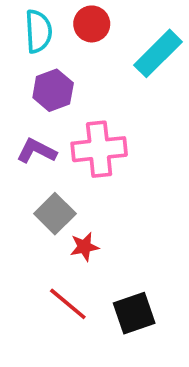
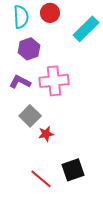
red line: (68, 304) -> (41, 179), moved

